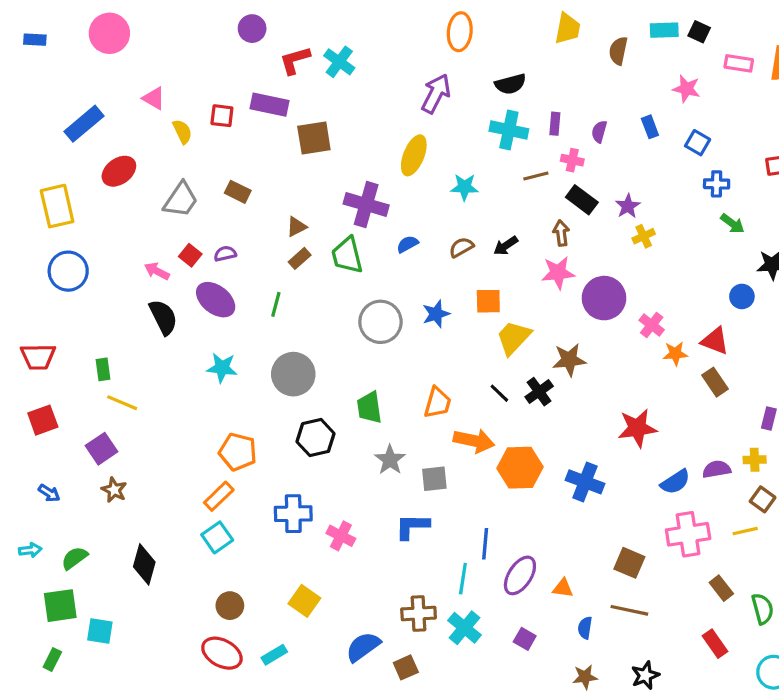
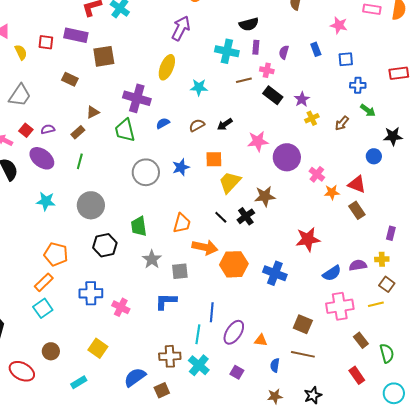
black semicircle: (510, 84) -> (249, 24), moved
blue square: (698, 143) -> (346, 59), turned -35
brown rectangle: (238, 192) -> (70, 79), moved
brown arrow: (561, 233) -> (342, 123), moved, turned -133
brown rectangle: (300, 258) -> (78, 132), moved
red ellipse: (222, 653) -> (22, 371), moved

